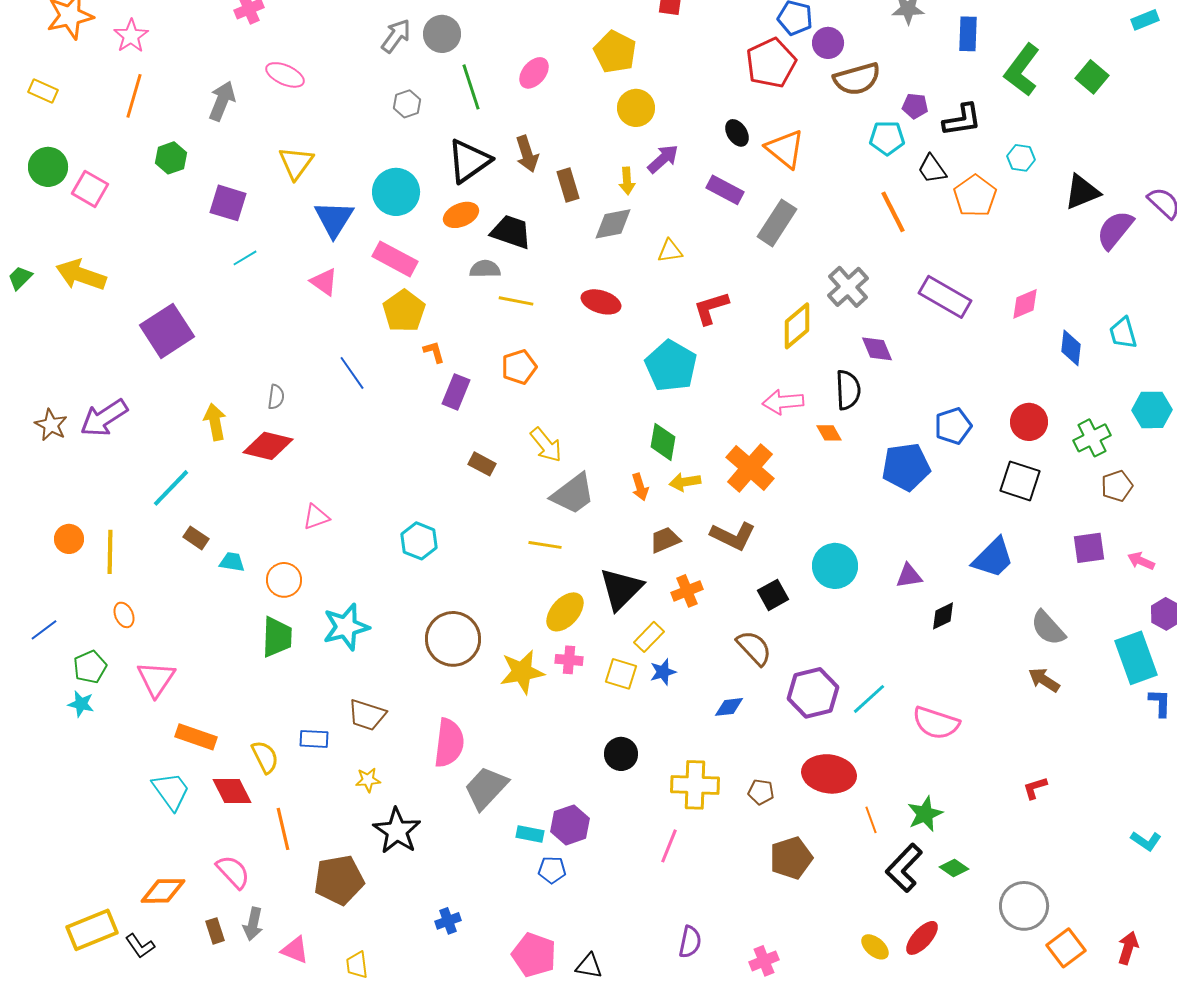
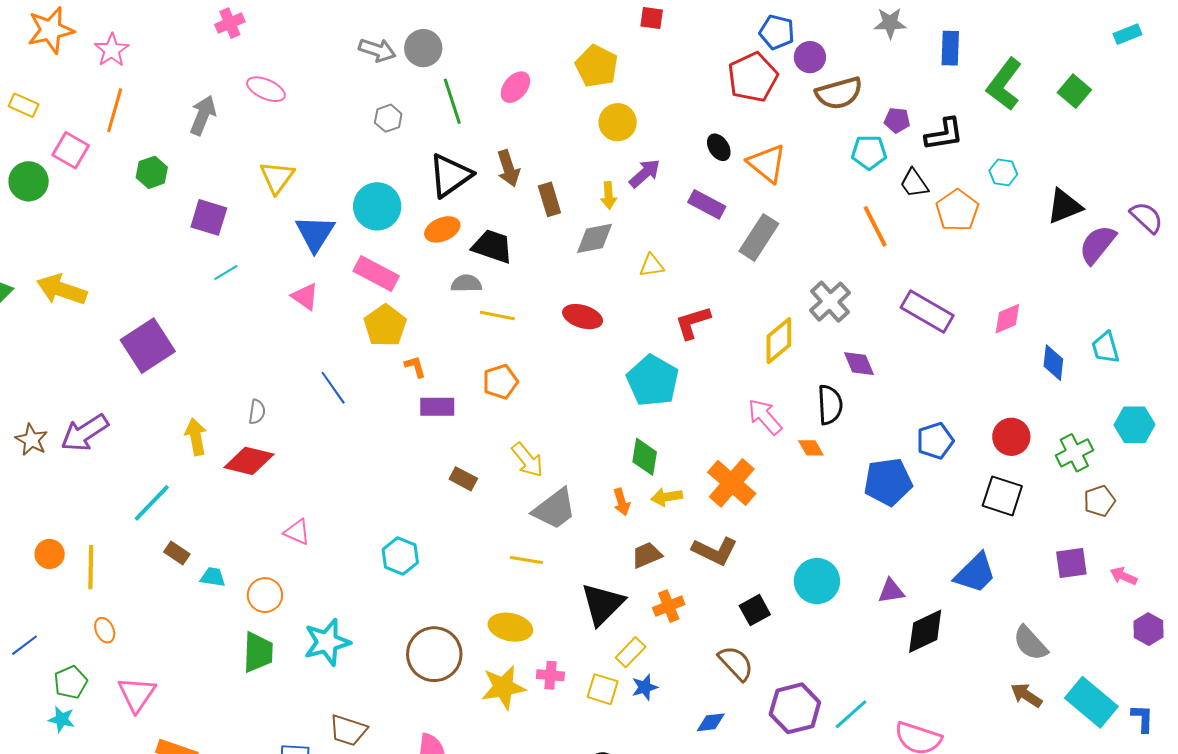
gray arrow: (396, 36) -> (377, 50), turned 72
pink square: (90, 189) -> (71, 150), moved
purple rectangle: (456, 392) -> (437, 407), turned 68
pink arrow: (783, 402) -> (765, 417), turned 54
pink triangle: (316, 517) -> (297, 532), turned 44
yellow ellipse: (565, 612) -> (510, 627), moved, turned 60
black diamond: (943, 616) -> (925, 631), size x1.6
cyan rectangle: (1136, 658) -> (1091, 702), moved, turned -30

